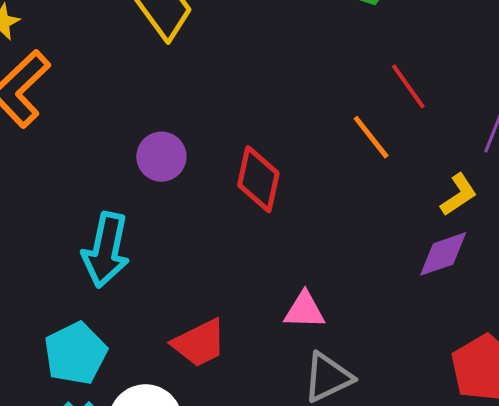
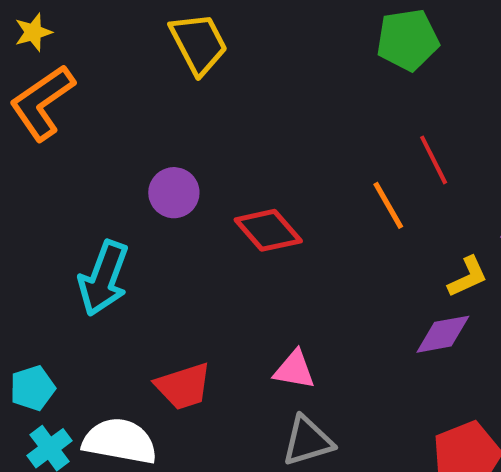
red diamond: (258, 179) -> (268, 230), turned -62
cyan pentagon: (75, 353) -> (32, 388), moved, size x0.7

